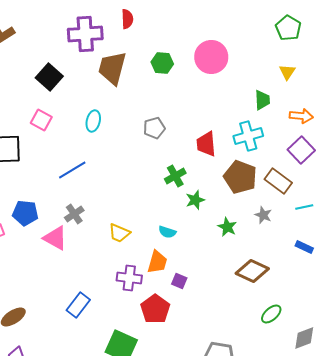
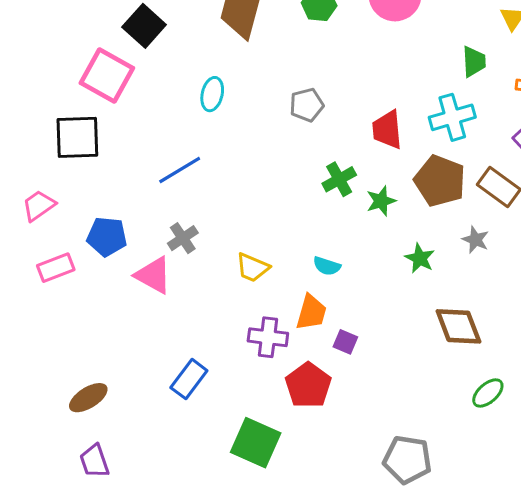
pink square: (41, 120) -> (107, 75), moved, size x1.6
green star: (195, 200) -> (381, 201), moved
brown diamond: (252, 271) -> (458, 326), turned 44

